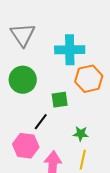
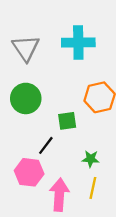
cyan cross: (70, 50) -> (78, 43), moved

